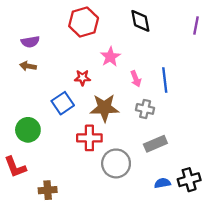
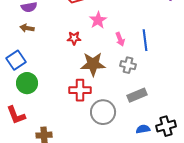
blue square: (63, 103) -> (16, 60), moved

